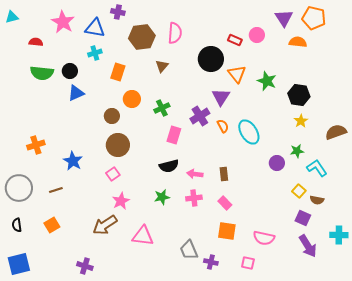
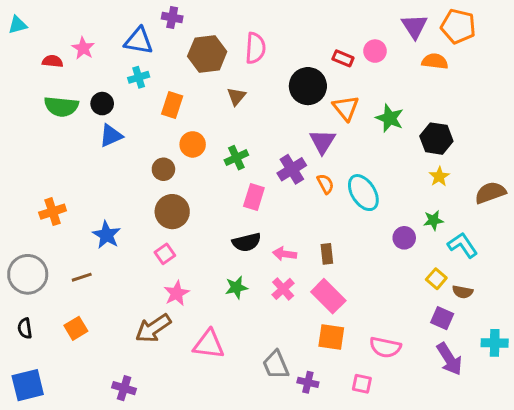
pink star: (63, 22) -> (83, 48), moved, size x0.7
pink cross: (194, 198) -> (283, 289), turned -35
pink rectangle: (225, 203) -> (328, 296), size x1.6

